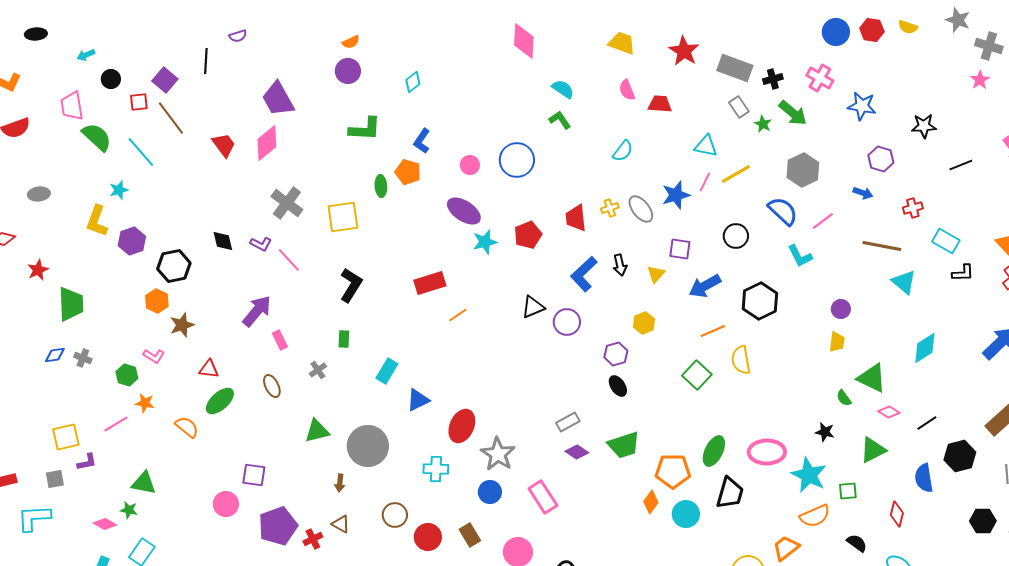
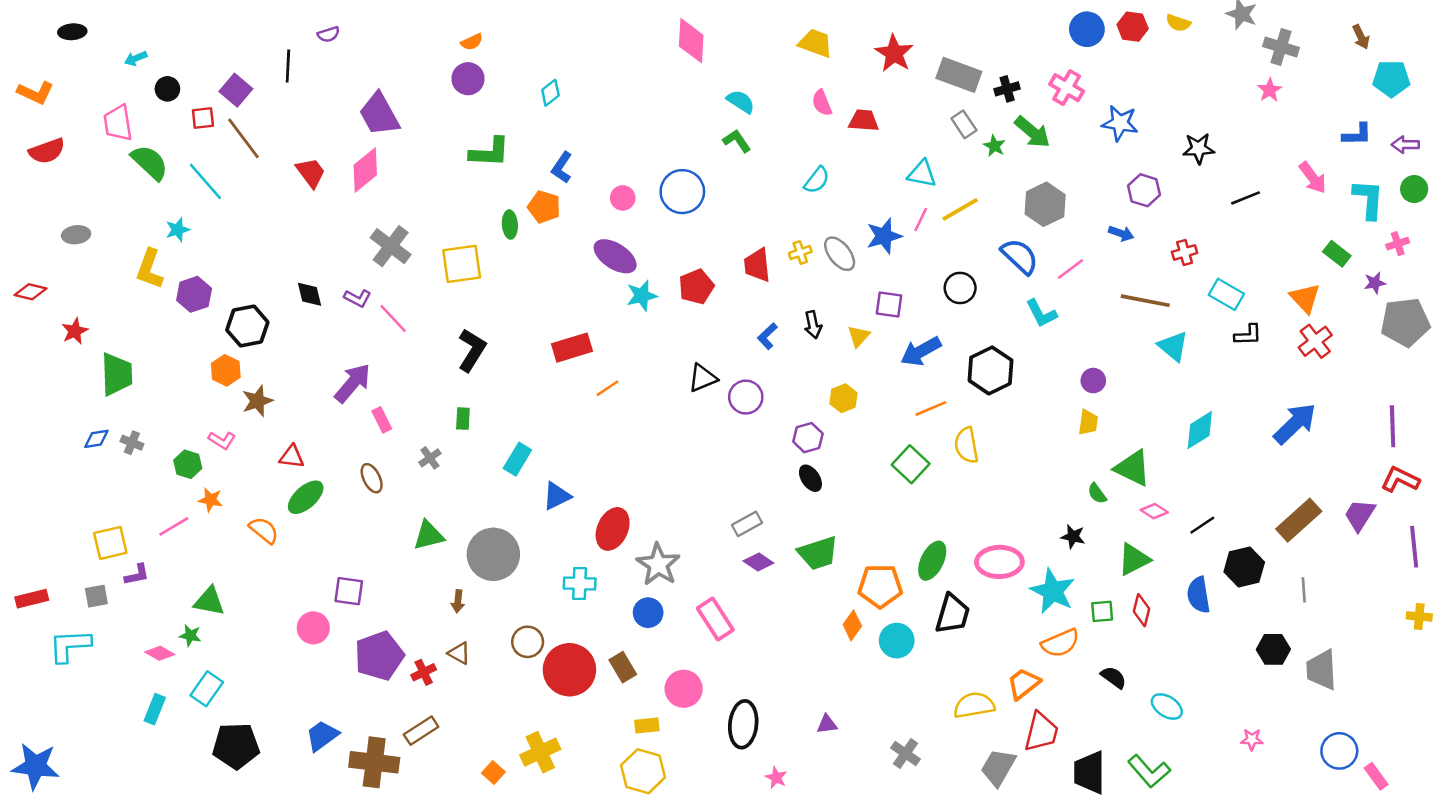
blue L-shape: (584, 274) -> (767, 336), size x0.6
red diamond: (897, 514) -> (1141, 610), moved
red circle: (428, 537) -> (569, 670), size x1.5

